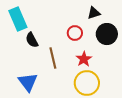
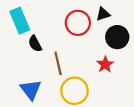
red circle: (75, 33) -> (78, 23), moved, size x1.5
red star: (84, 59) -> (105, 64), moved
yellow circle: (87, 83) -> (75, 91), moved

